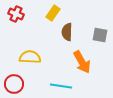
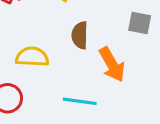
brown semicircle: (67, 32) -> (80, 35), moved

